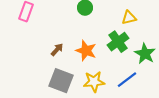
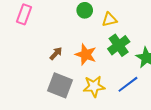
yellow triangle: (129, 18) -> (109, 20), moved

